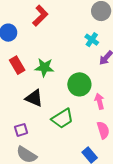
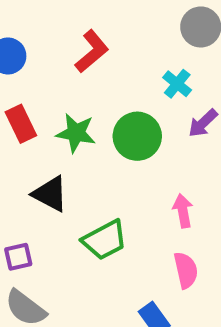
red L-shape: (40, 16) -> (92, 51), moved
green circle: (79, 84) -> (137, 136), moved

